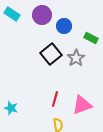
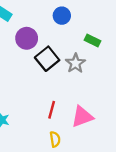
purple circle: (42, 15) -> (27, 38), moved
blue circle: (64, 26) -> (62, 16), moved

